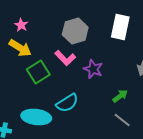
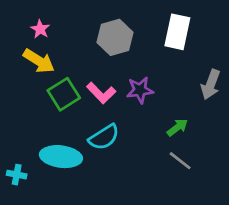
pink L-shape: (65, 58) -> (101, 93), moved
purple star: (93, 69) -> (140, 90), turned -30

